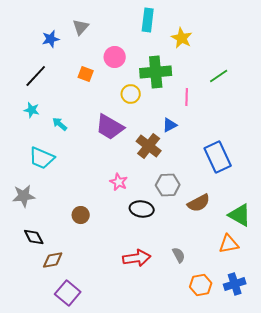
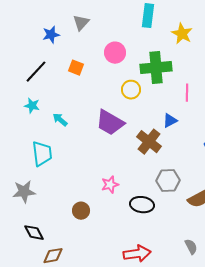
orange square: (86, 74) -> (76, 68), moved
cyan trapezoid: (42, 158) -> (42, 154), turned -120
pink star: (119, 182) -> (110, 185), moved, turned 30
gray semicircle: (179, 255) -> (191, 247), moved

